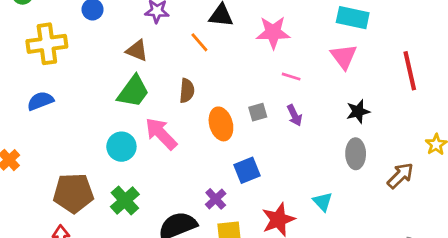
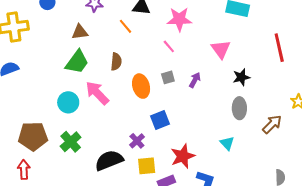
brown triangle: (137, 50) -> (80, 32), turned -30
pink triangle: (344, 57) -> (221, 49), moved
pink line: (291, 77) -> (169, 46), moved, turned 32
purple arrow: (295, 115) -> (195, 80), turned -126
cyan triangle: (323, 202) -> (227, 143), moved

